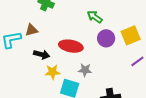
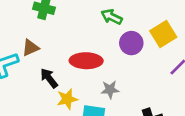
black arrow: (42, 55) -> (49, 78), turned -133

